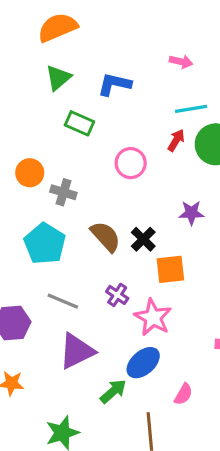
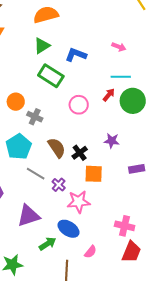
green rectangle: (79, 123) -> (51, 76), size x1.4
gray line: (63, 301) -> (36, 174), moved
pink star: (153, 317) -> (79, 202), turned 30
blue ellipse: (143, 363) -> (68, 229), turned 65

